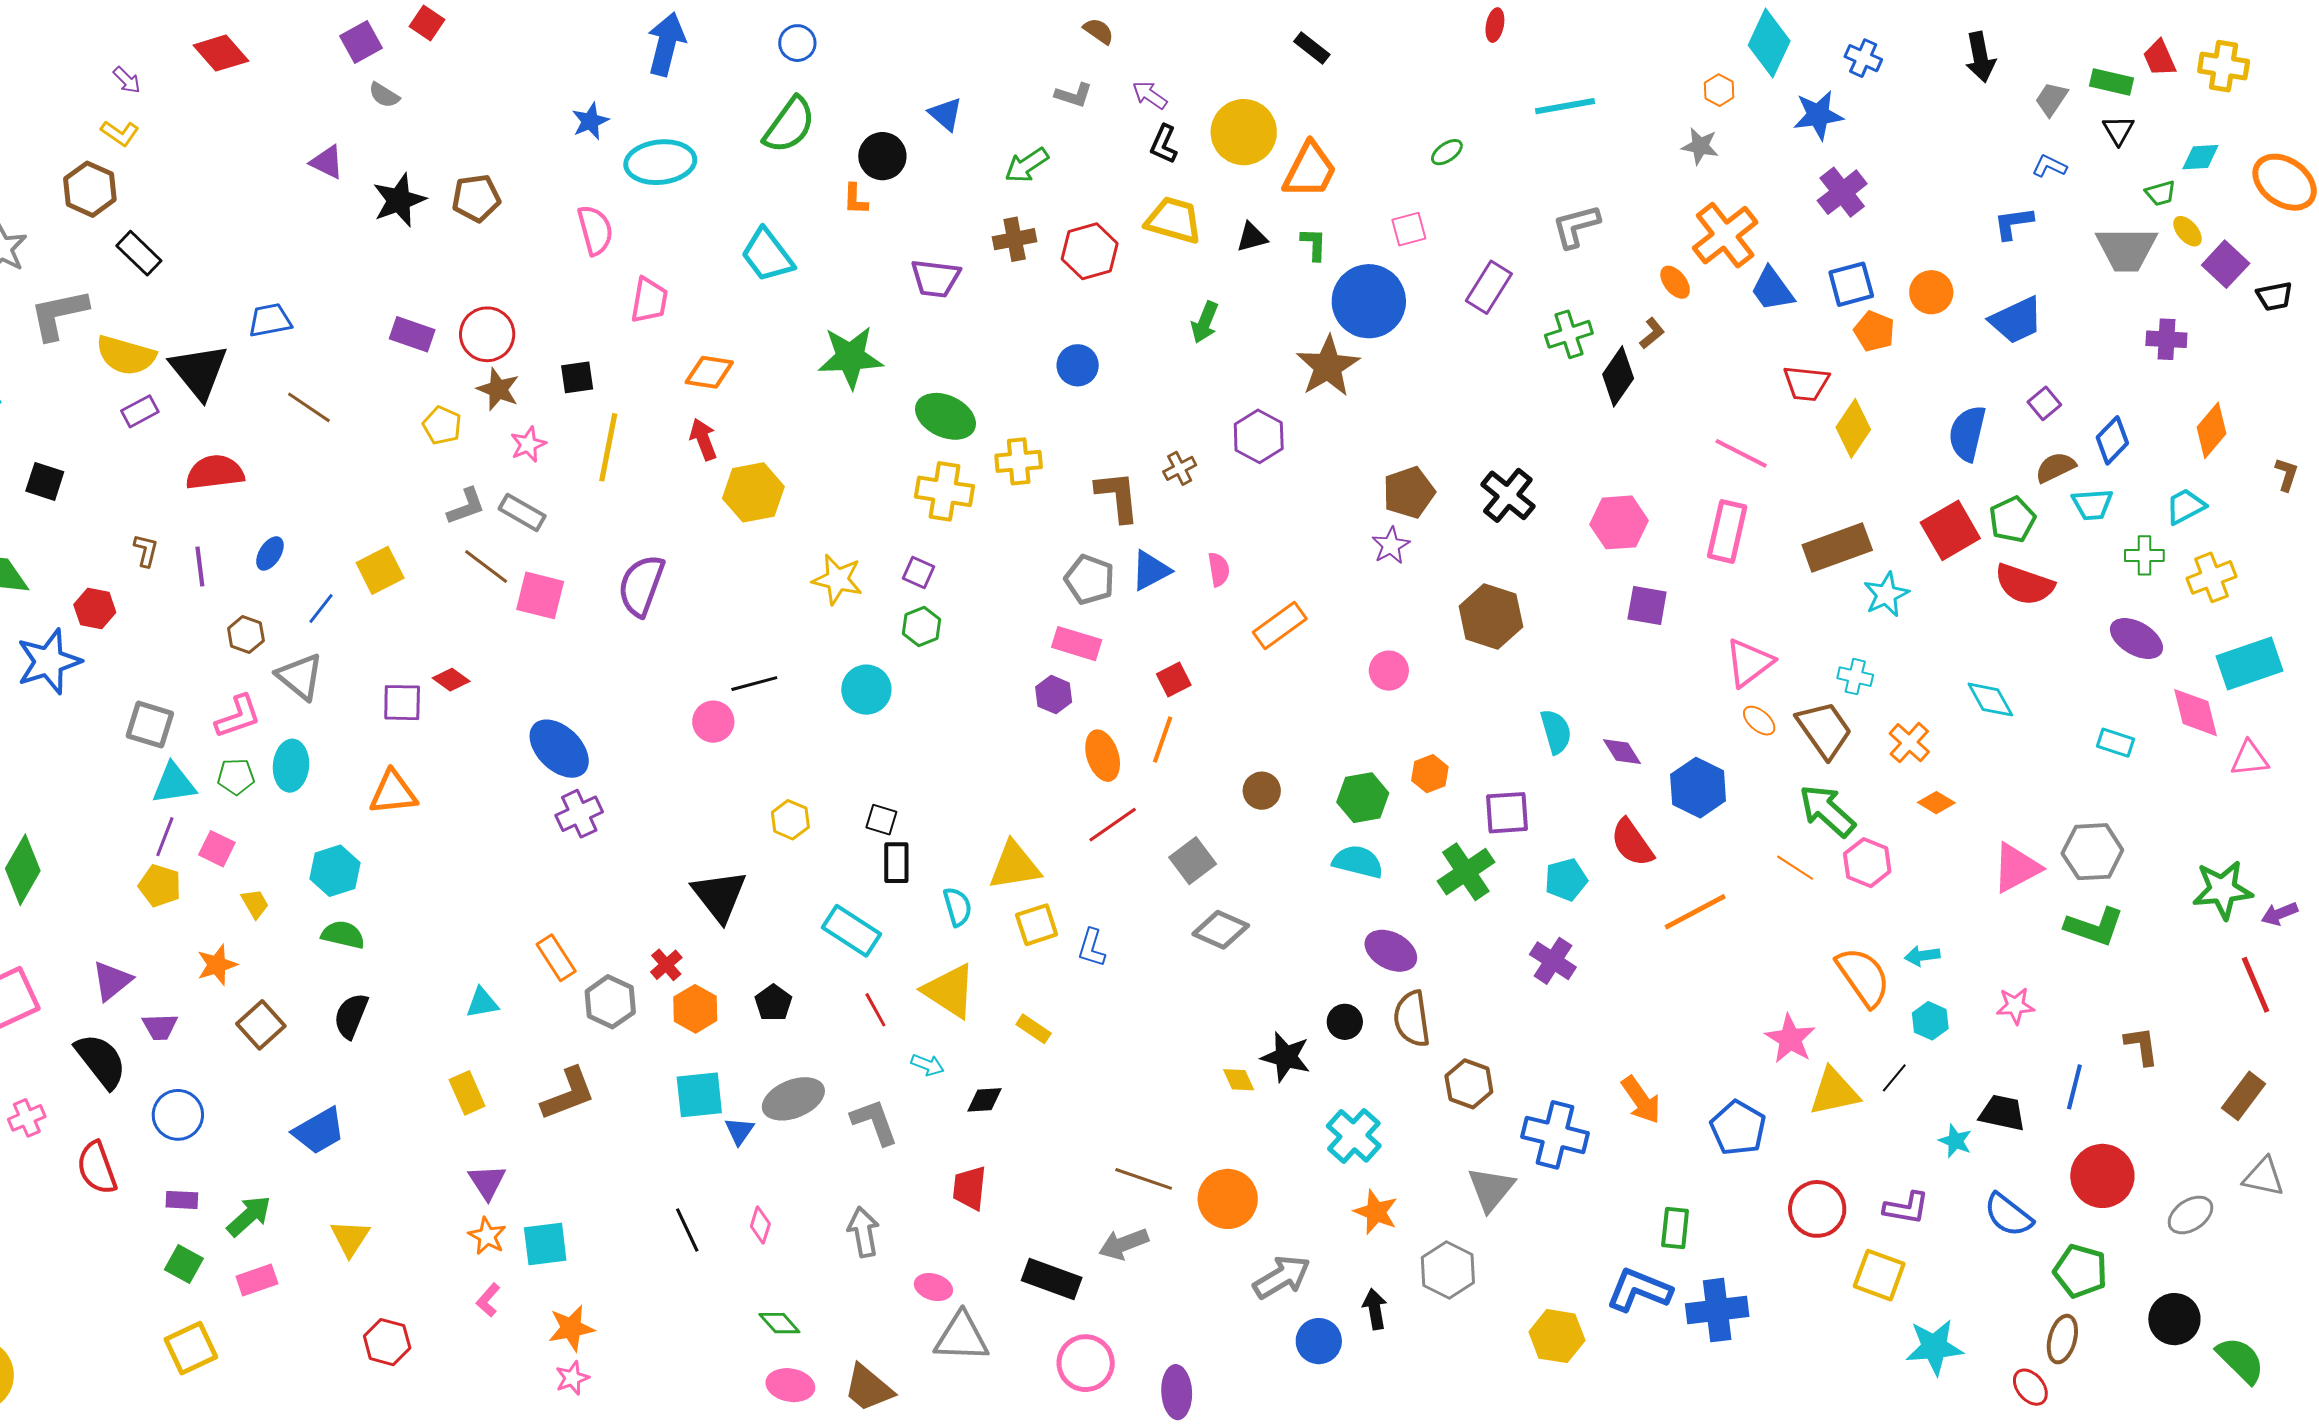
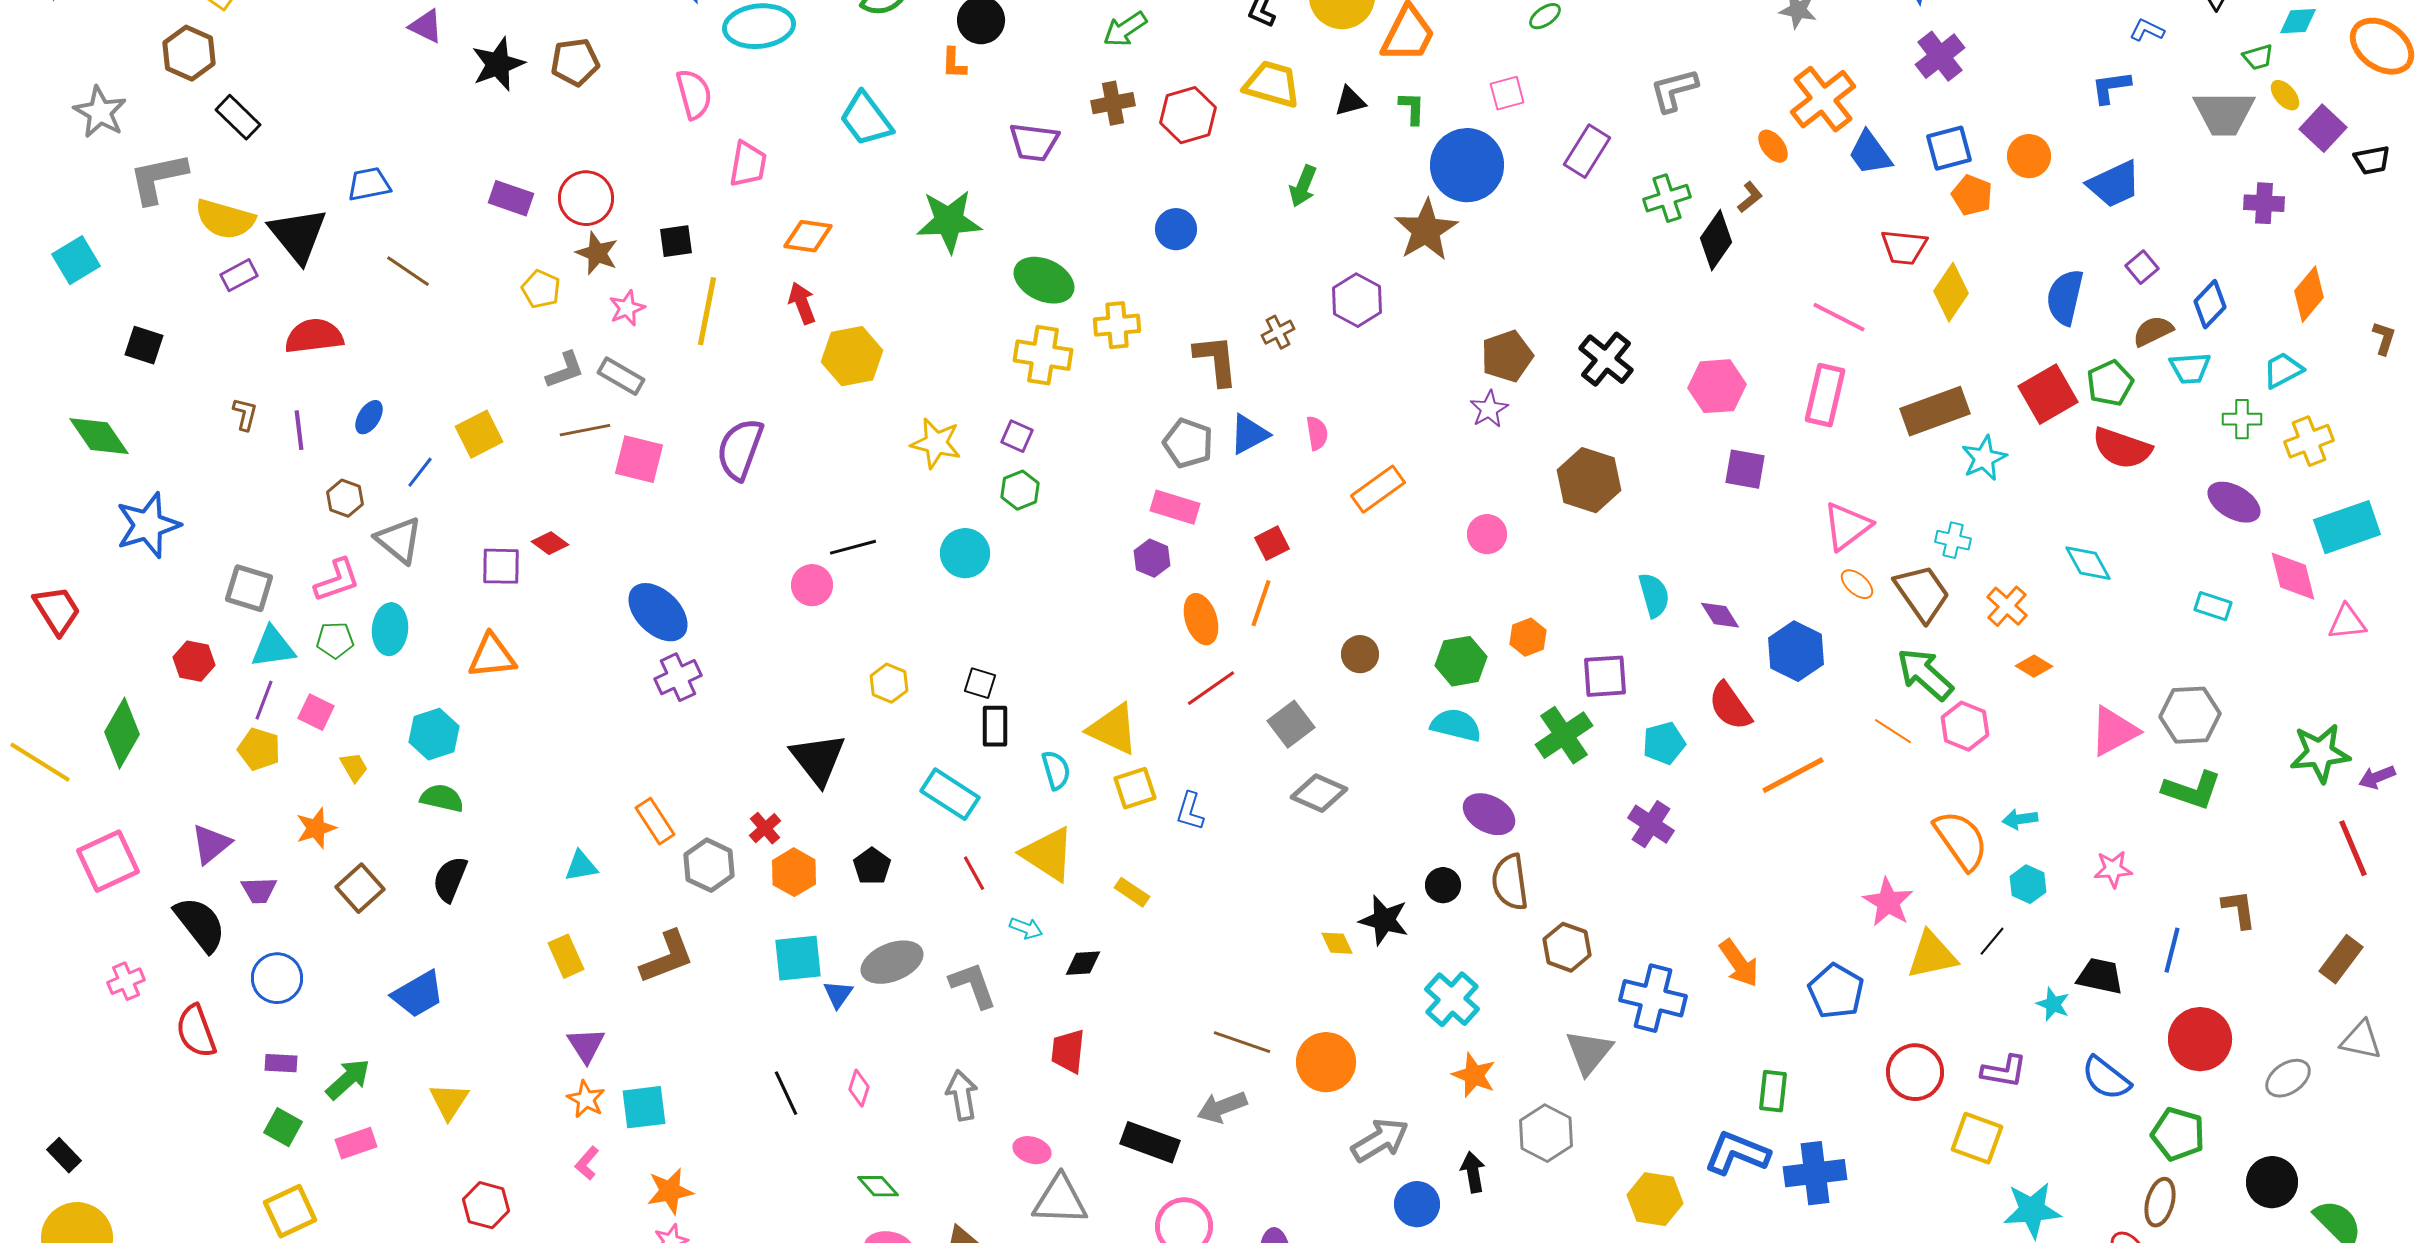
brown line: (486, 566) -> (585, 430), turned -48
red hexagon: (95, 608) -> (194, 661), moved
yellow triangle: (1015, 866) -> (1113, 729), turned 34

